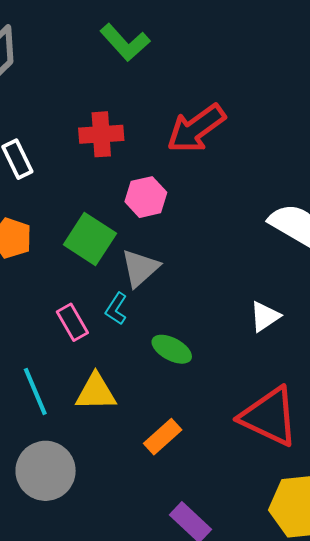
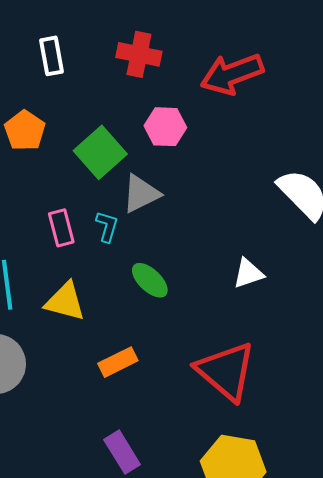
cyan L-shape: (116, 309) -> (107, 226), turned 148

